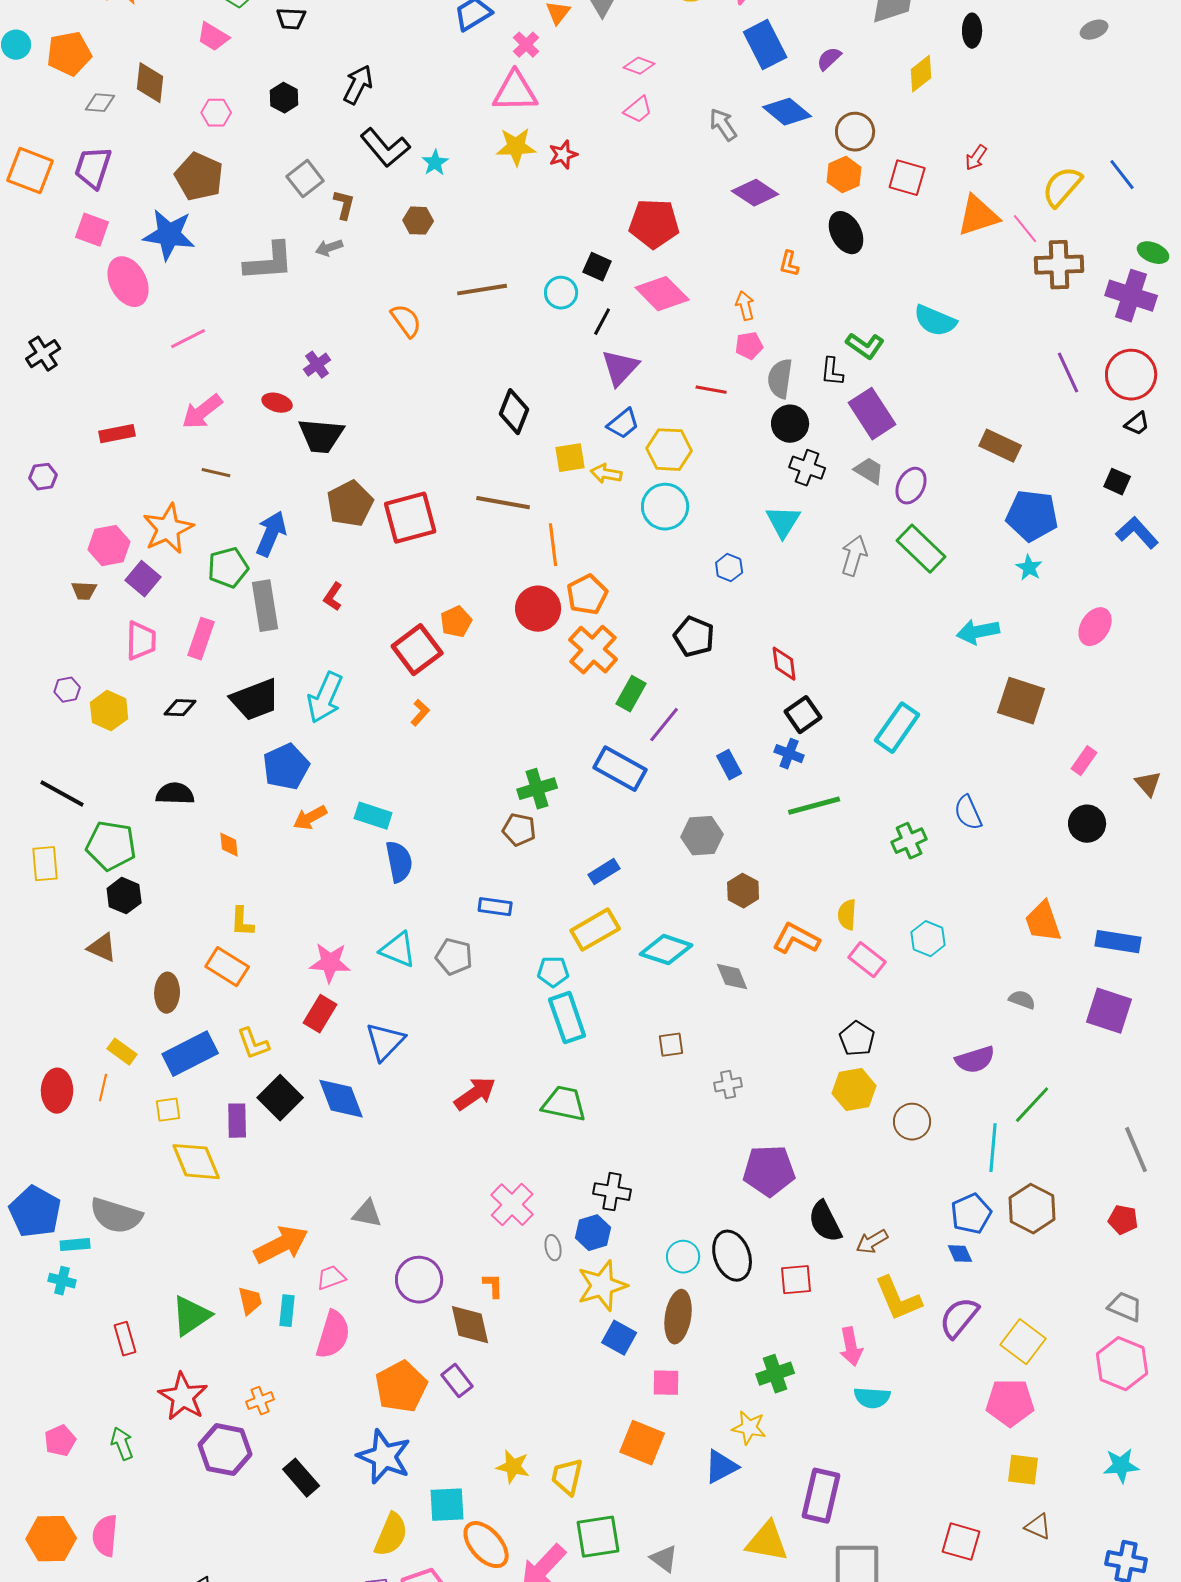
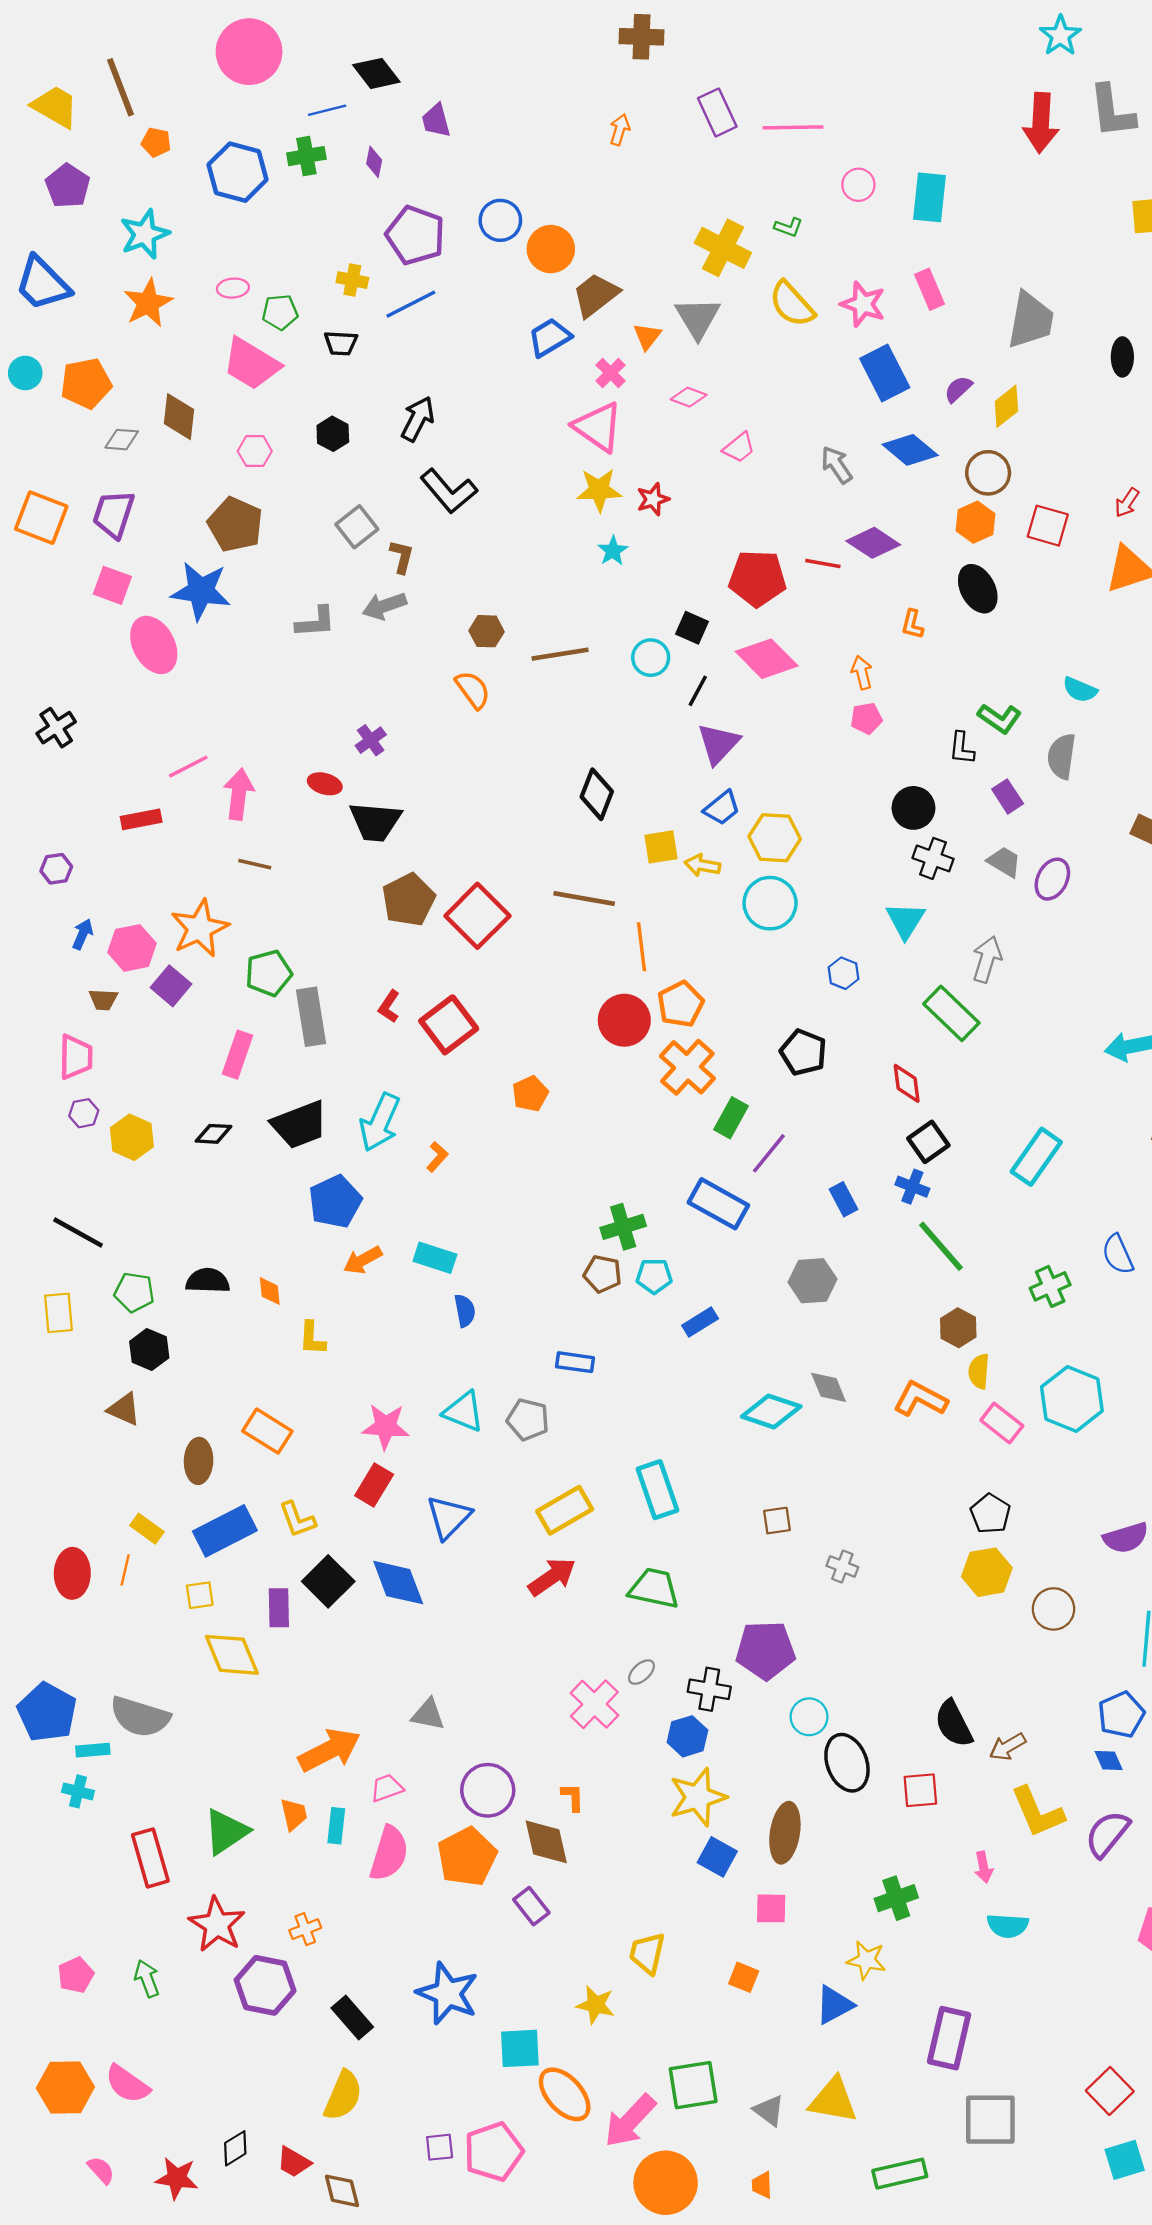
pink trapezoid: (213, 37) -> (251, 364), size x1.6
pink diamond: (639, 66) -> (689, 397), moved
yellow diamond: (921, 74) -> (1006, 406), moved
pink triangle: (515, 92) -> (598, 427), turned 36
cyan star: (435, 163) -> (613, 551), moved
brown hexagon: (418, 221) -> (487, 631), moved
gray arrow: (329, 248) -> (384, 606), size x1.4
gray L-shape: (269, 262) -> (316, 622), size x0.7
cyan semicircle: (935, 321) -> (1080, 690), size x0.7
pink line: (188, 339) -> (188, 767), moved
gray semicircle: (780, 379) -> (1062, 756), moved
red line: (711, 390) -> (823, 563), moved
pink arrow: (202, 412) -> (239, 794), turned 135
purple rectangle: (872, 414) -> (1008, 796), size x0.6
red square: (410, 518) -> (477, 916), turned -30
blue arrow: (271, 534) -> (83, 934), moved, size x0.6
green rectangle: (921, 549) -> (951, 1013), moved
orange pentagon: (456, 622) -> (530, 1094), moved
pink trapezoid: (141, 641) -> (76, 1057), moved
red square: (417, 650) -> (449, 1025), moved
orange L-shape: (420, 713) -> (437, 1157), moved
black semicircle: (175, 794) -> (208, 1281), moved
green line: (814, 806) -> (941, 1246), turned 64
green pentagon: (111, 846) -> (134, 1292), size x0.7
blue semicircle: (399, 862) -> (465, 1311), size x0.7
brown hexagon: (743, 891) -> (958, 1328), moved
yellow L-shape: (242, 922) -> (312, 1338), moved
yellow rectangle: (595, 930) -> (565, 1510), moved
cyan hexagon: (928, 939) -> (1072, 1399), size x1.6
cyan pentagon: (553, 972) -> (654, 1276), moved
gray diamond: (732, 977) -> (829, 1387), moved
gray cross: (728, 1085) -> (842, 1566), turned 32
purple pentagon: (769, 1171) -> (765, 1650), moved
gray ellipse: (553, 1248) -> (642, 1672), moved, turned 60
cyan circle: (683, 1257) -> (809, 1717), moved
red rectangle: (125, 1339) -> (150, 1858), size x1.5
pink arrow: (851, 1347) -> (983, 1867), size x0.7
orange pentagon: (401, 1387) -> (467, 1857), moved
orange square: (642, 1443) -> (744, 1977), size x0.6
yellow trapezoid: (567, 1477) -> (647, 1953), moved
yellow semicircle: (391, 1535) -> (343, 2096), moved
pink semicircle: (105, 1536) -> (127, 2084), turned -60
yellow triangle: (767, 1542) -> (833, 2100), moved
red square: (961, 1542) -> (1110, 2091), turned 30

